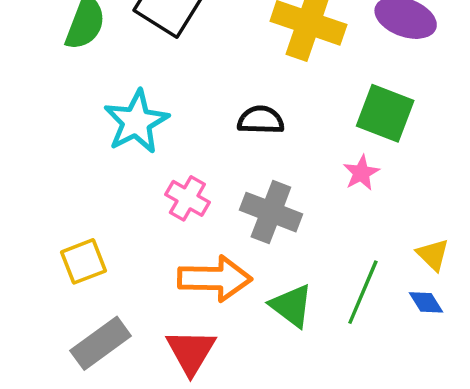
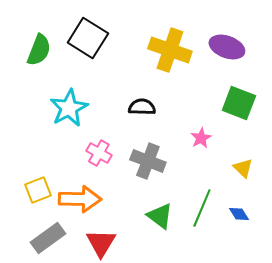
green square: (385, 113) -> (239, 103), moved
yellow triangle: (433, 255) -> (243, 168), moved
orange arrow: (215, 278) -> (80, 199), moved

